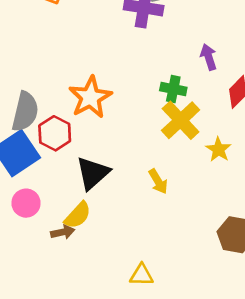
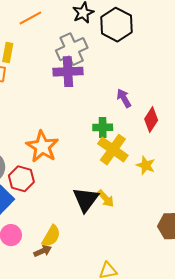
black triangle: (93, 173) -> (86, 199), moved

